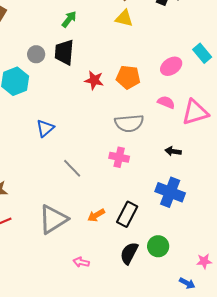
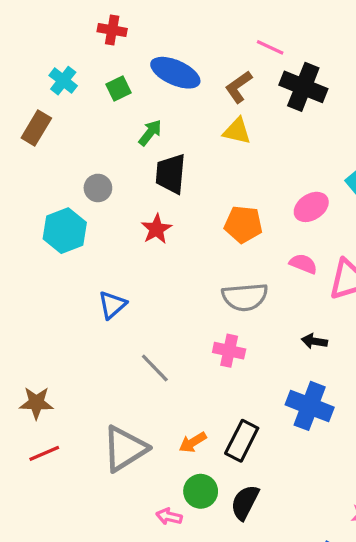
black trapezoid: (64, 52) -> (171, 174), moved
red star: (94, 80) -> (156, 229), moved, turned 30
green circle: (158, 246) -> (201, 491), moved

